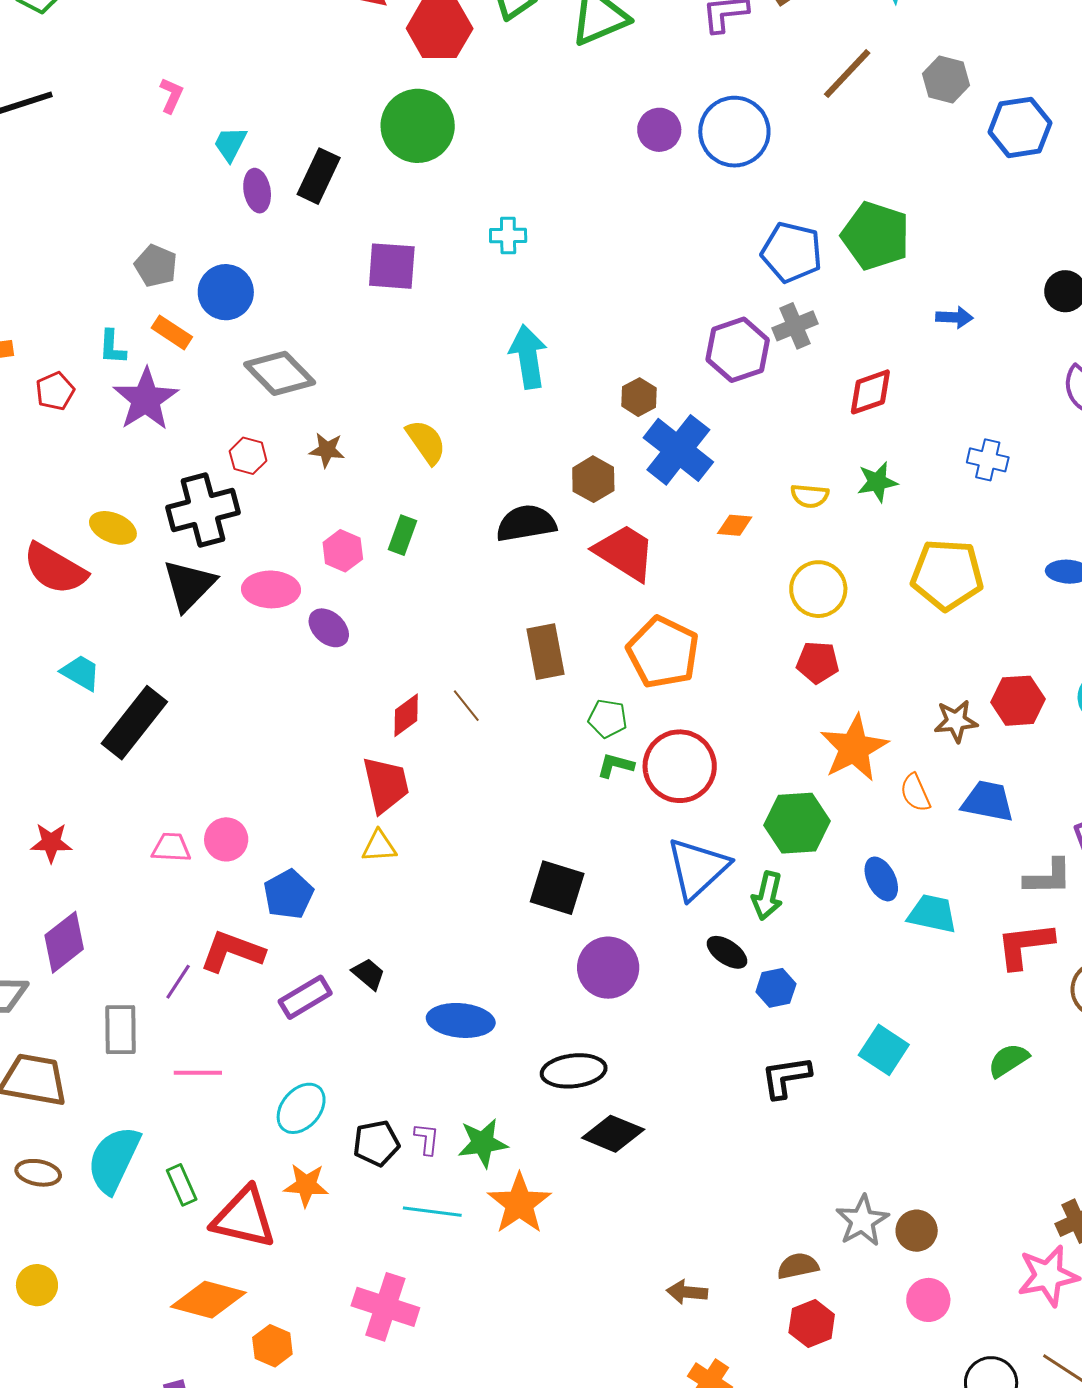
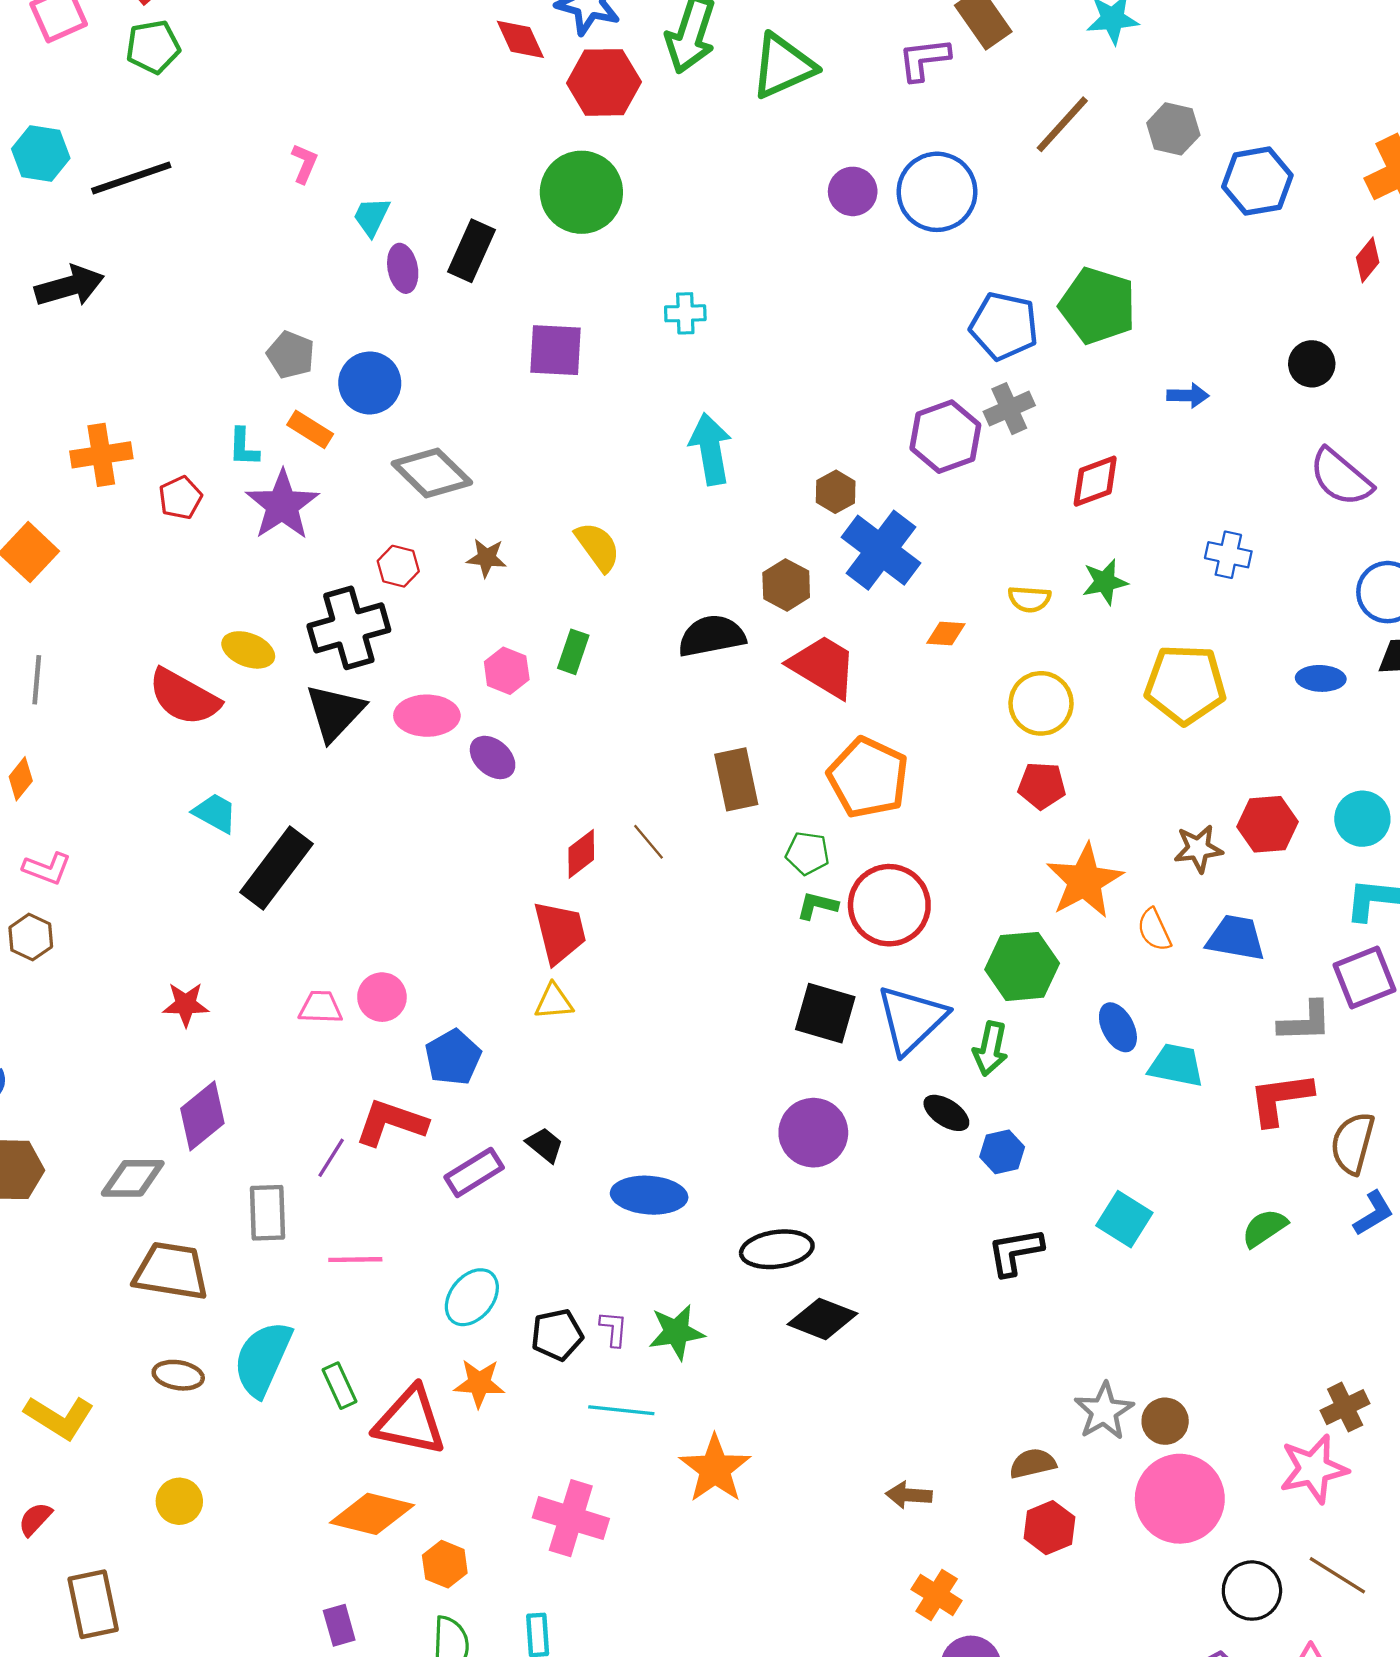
black square: (557, 888) -> (825, 1013), moved
orange star: (519, 1204) -> (715, 1469), moved
pink circle: (928, 1300) -> (1180, 1499), size x1.8

